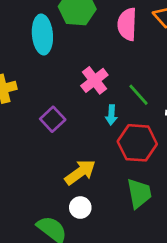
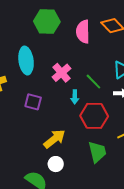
cyan ellipse: (42, 35) -> (26, 61), moved
purple square: (53, 119) -> (33, 102), turned -30

